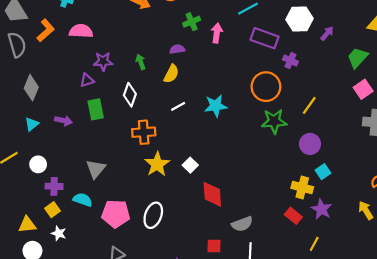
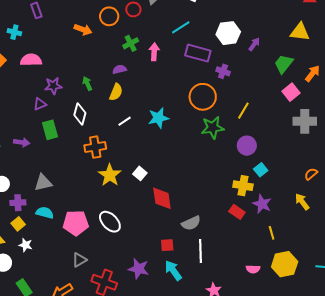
gray triangle: (96, 169) -> (43, 183), moved, turned 42
white ellipse: (153, 215) -> (110, 222), turned -60
yellow line: (314, 244) -> (272, 233), moved, turned -40

